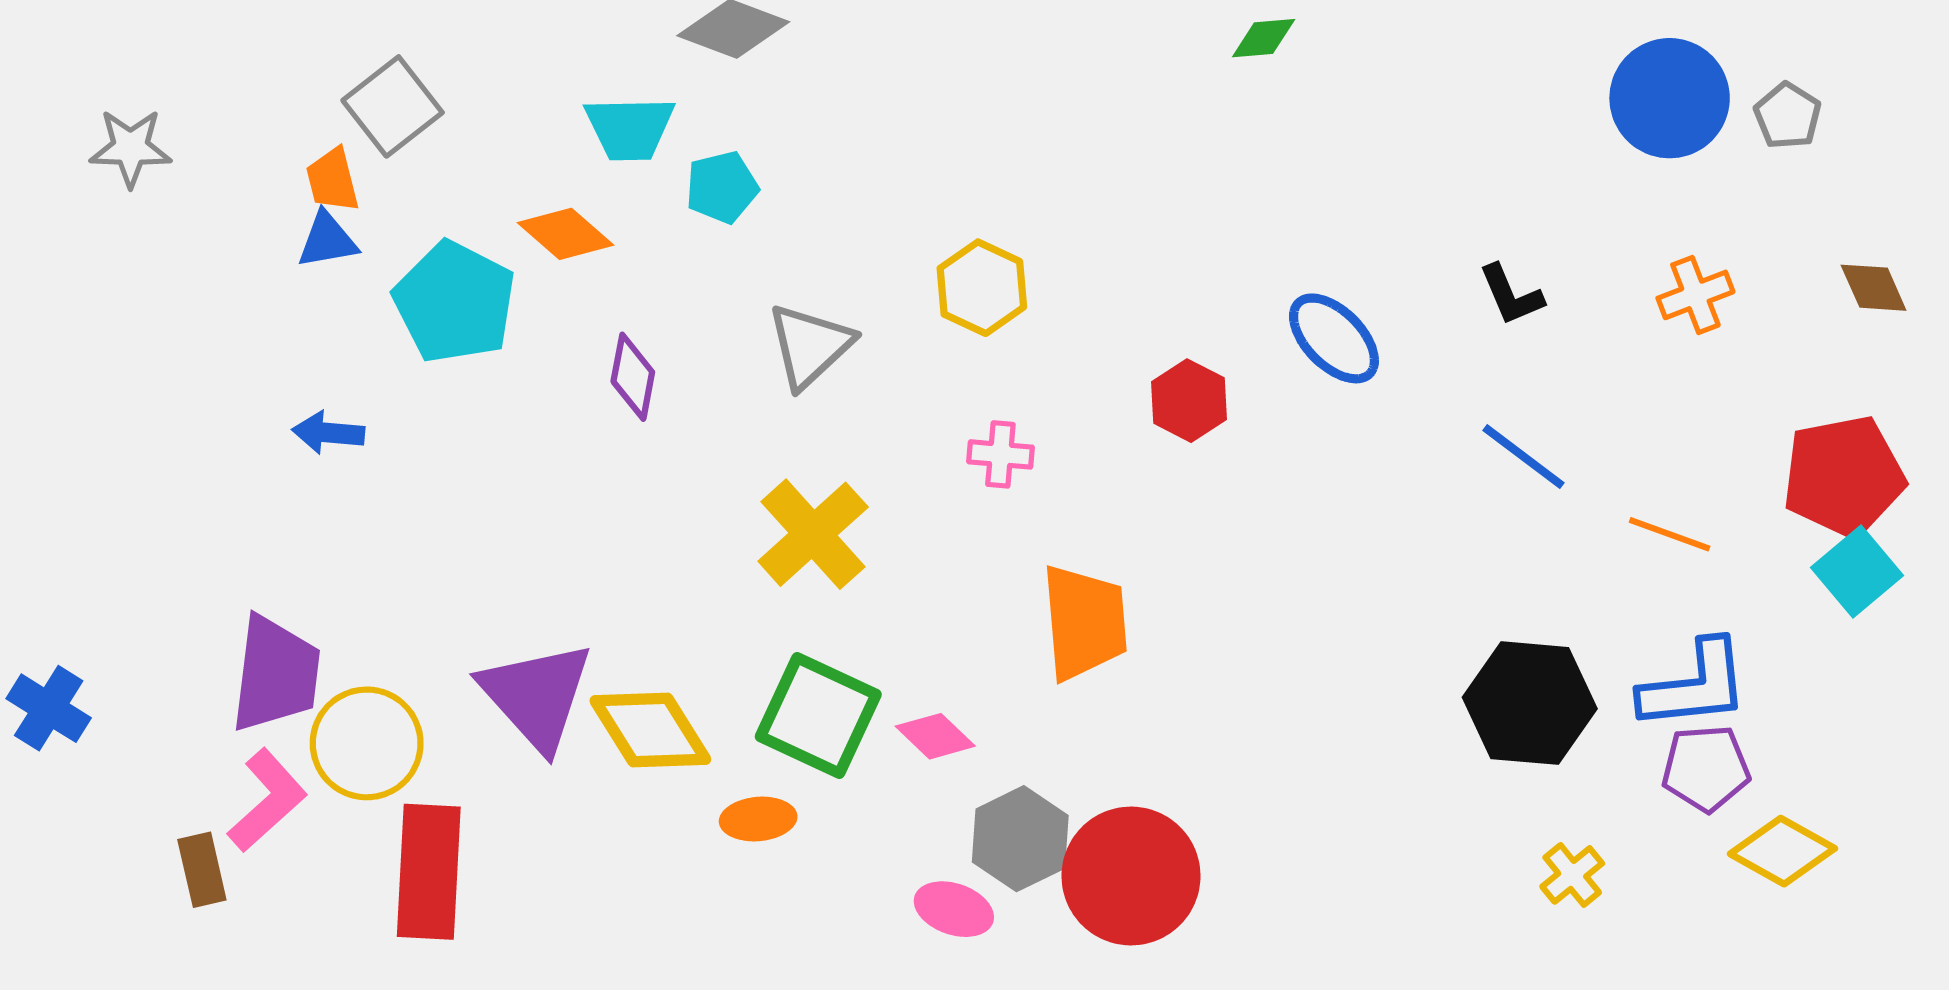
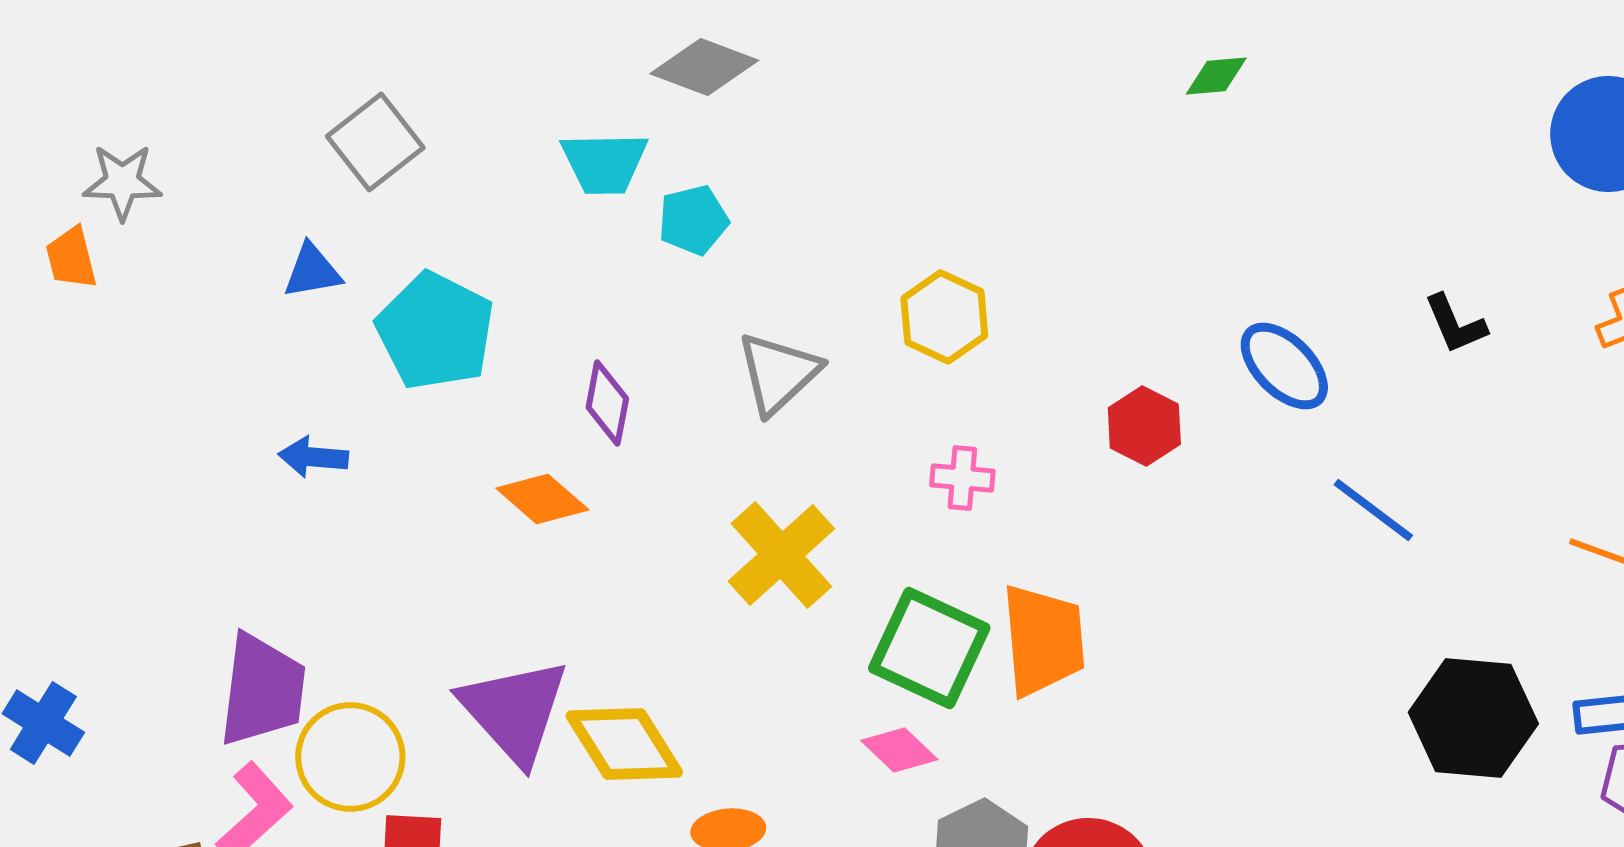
orange trapezoid: (332, 180) -> (71, 258), moved
orange diamond: (565, 234) -> (542, 499), moved
blue line: (1524, 457) -> (1373, 510), moved
green square: (818, 715) -> (929, 648), moved

